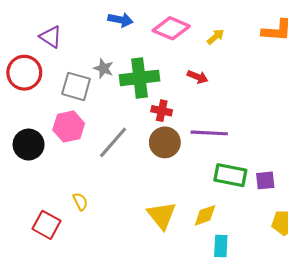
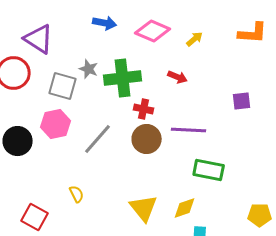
purple triangle: (51, 37) -> (39, 39), size x1.4
purple square: (265, 180) -> (242, 101), moved
yellow semicircle: (80, 202) -> (77, 194), moved

